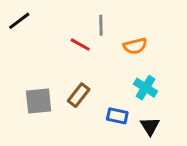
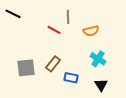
black line: (19, 21) -> (13, 14), turned 63
blue rectangle: (117, 116) -> (71, 78), moved

